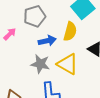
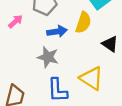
yellow triangle: (68, 64) -> (91, 78), moved

